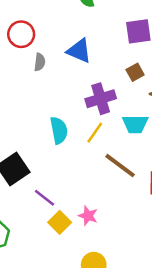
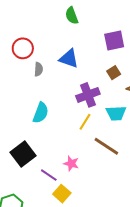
cyan semicircle: (59, 130) -> (41, 113), moved, turned 35
pink star: (88, 216) -> (71, 163), moved

